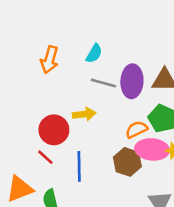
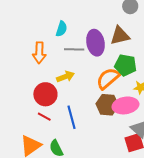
orange arrow: (49, 60) -> (39, 53), moved
orange semicircle: (136, 130) -> (108, 78), size x1.4
pink ellipse: (152, 149) -> (125, 105), moved

